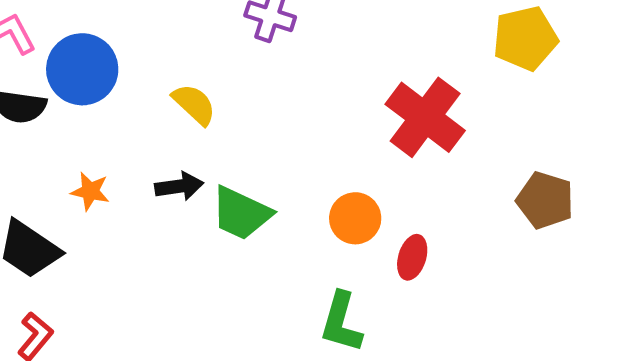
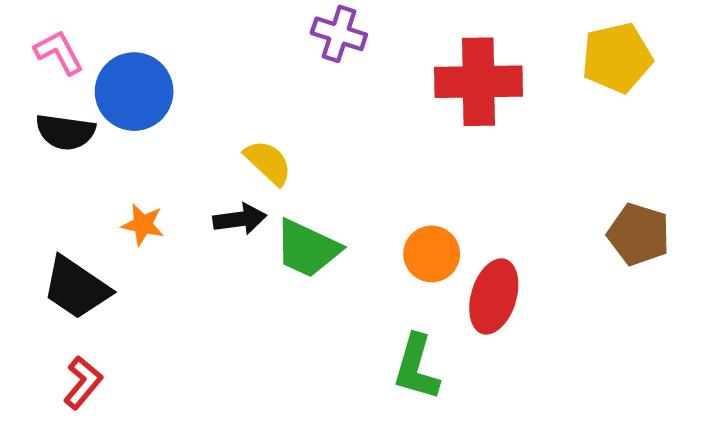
yellow semicircle: (194, 104) -> (268, 162), moved
red cross: (425, 117) -> (479, 82), moved, turned -38
red ellipse: (412, 257) -> (494, 296), size x1.5

